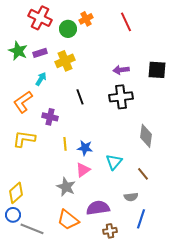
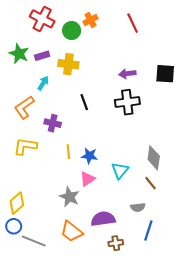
yellow cross: (65, 61) -> (68, 64), turned 30
gray diamond: (146, 136) -> (154, 158), moved

